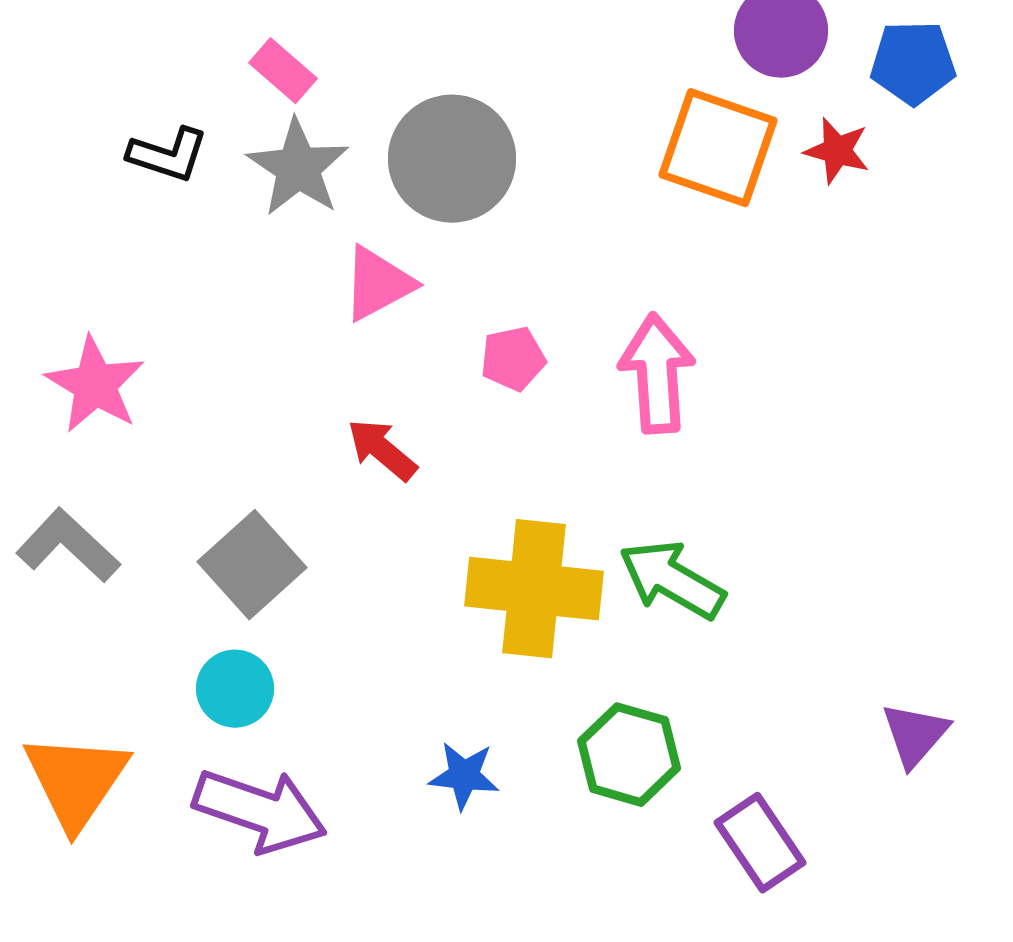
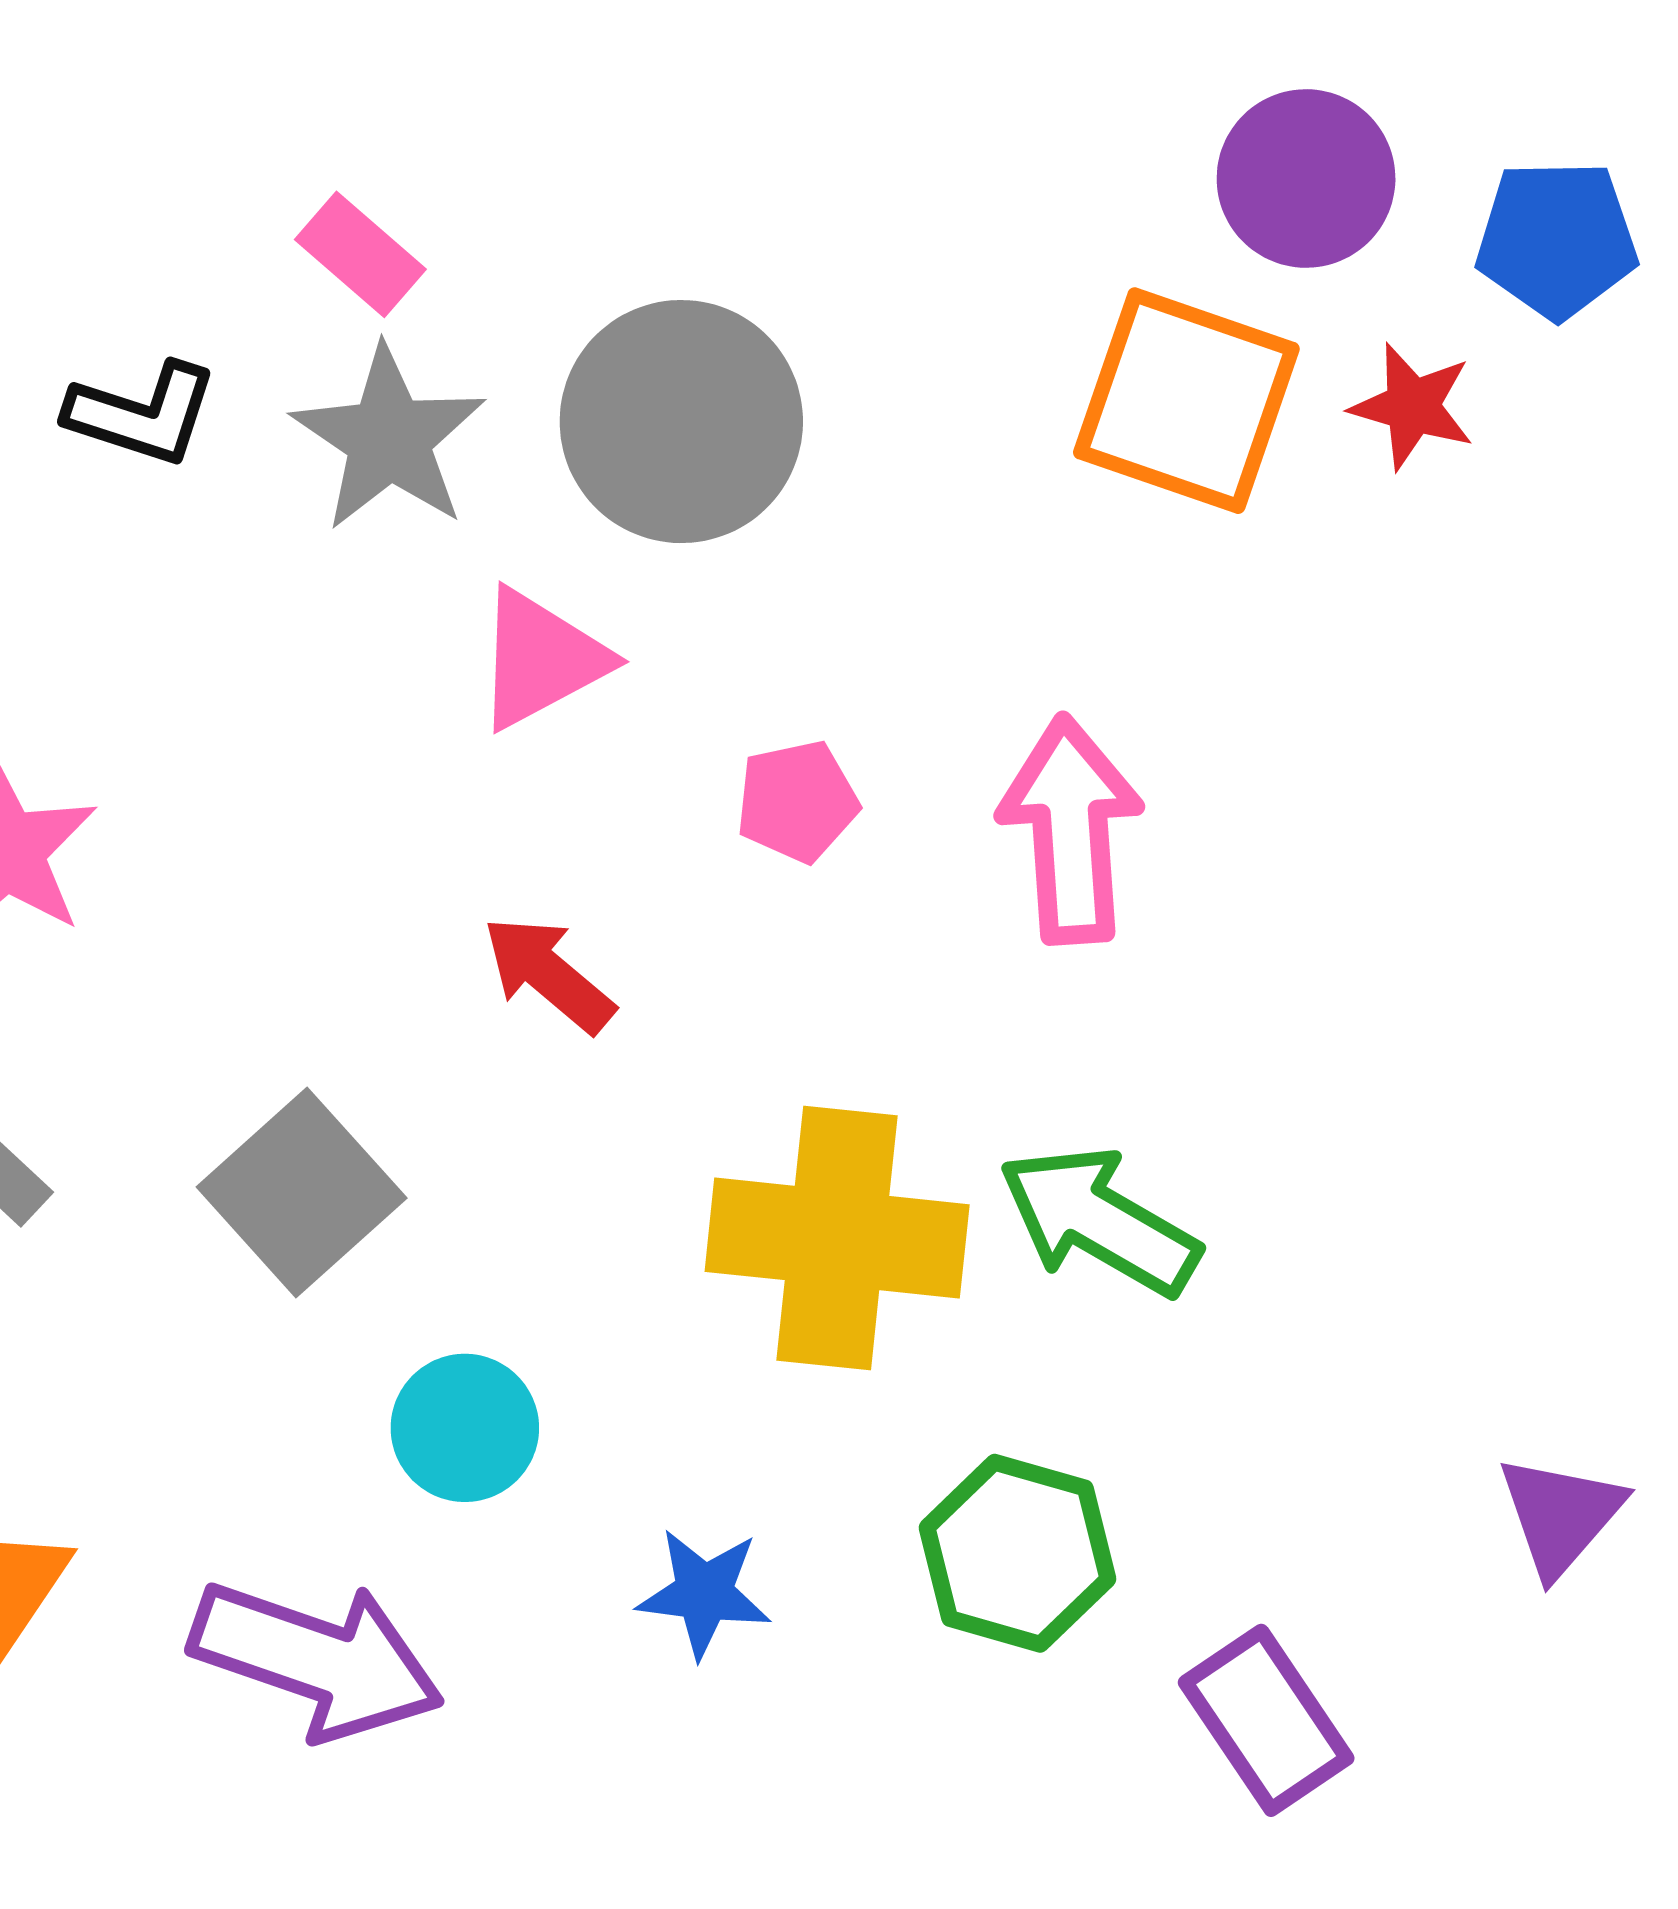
cyan circle: (235, 689) -> (465, 1428), moved

